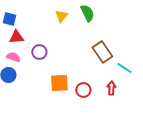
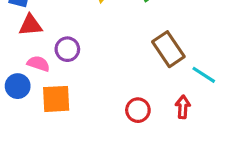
pink semicircle: (13, 57) -> (38, 64), moved
orange square: (59, 83) -> (56, 99), moved

